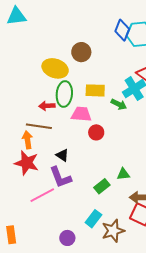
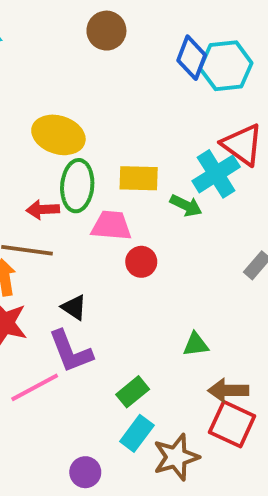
brown circle: (81, 52) -> (106, 31), moved
green rectangle: (102, 186) -> (133, 392), moved

